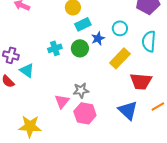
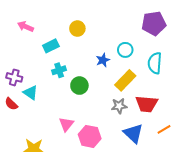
cyan rectangle: (83, 24) -> (51, 46), moved
green circle: (80, 48) -> (79, 86), moved
gray star: (81, 90) -> (119, 106), moved

